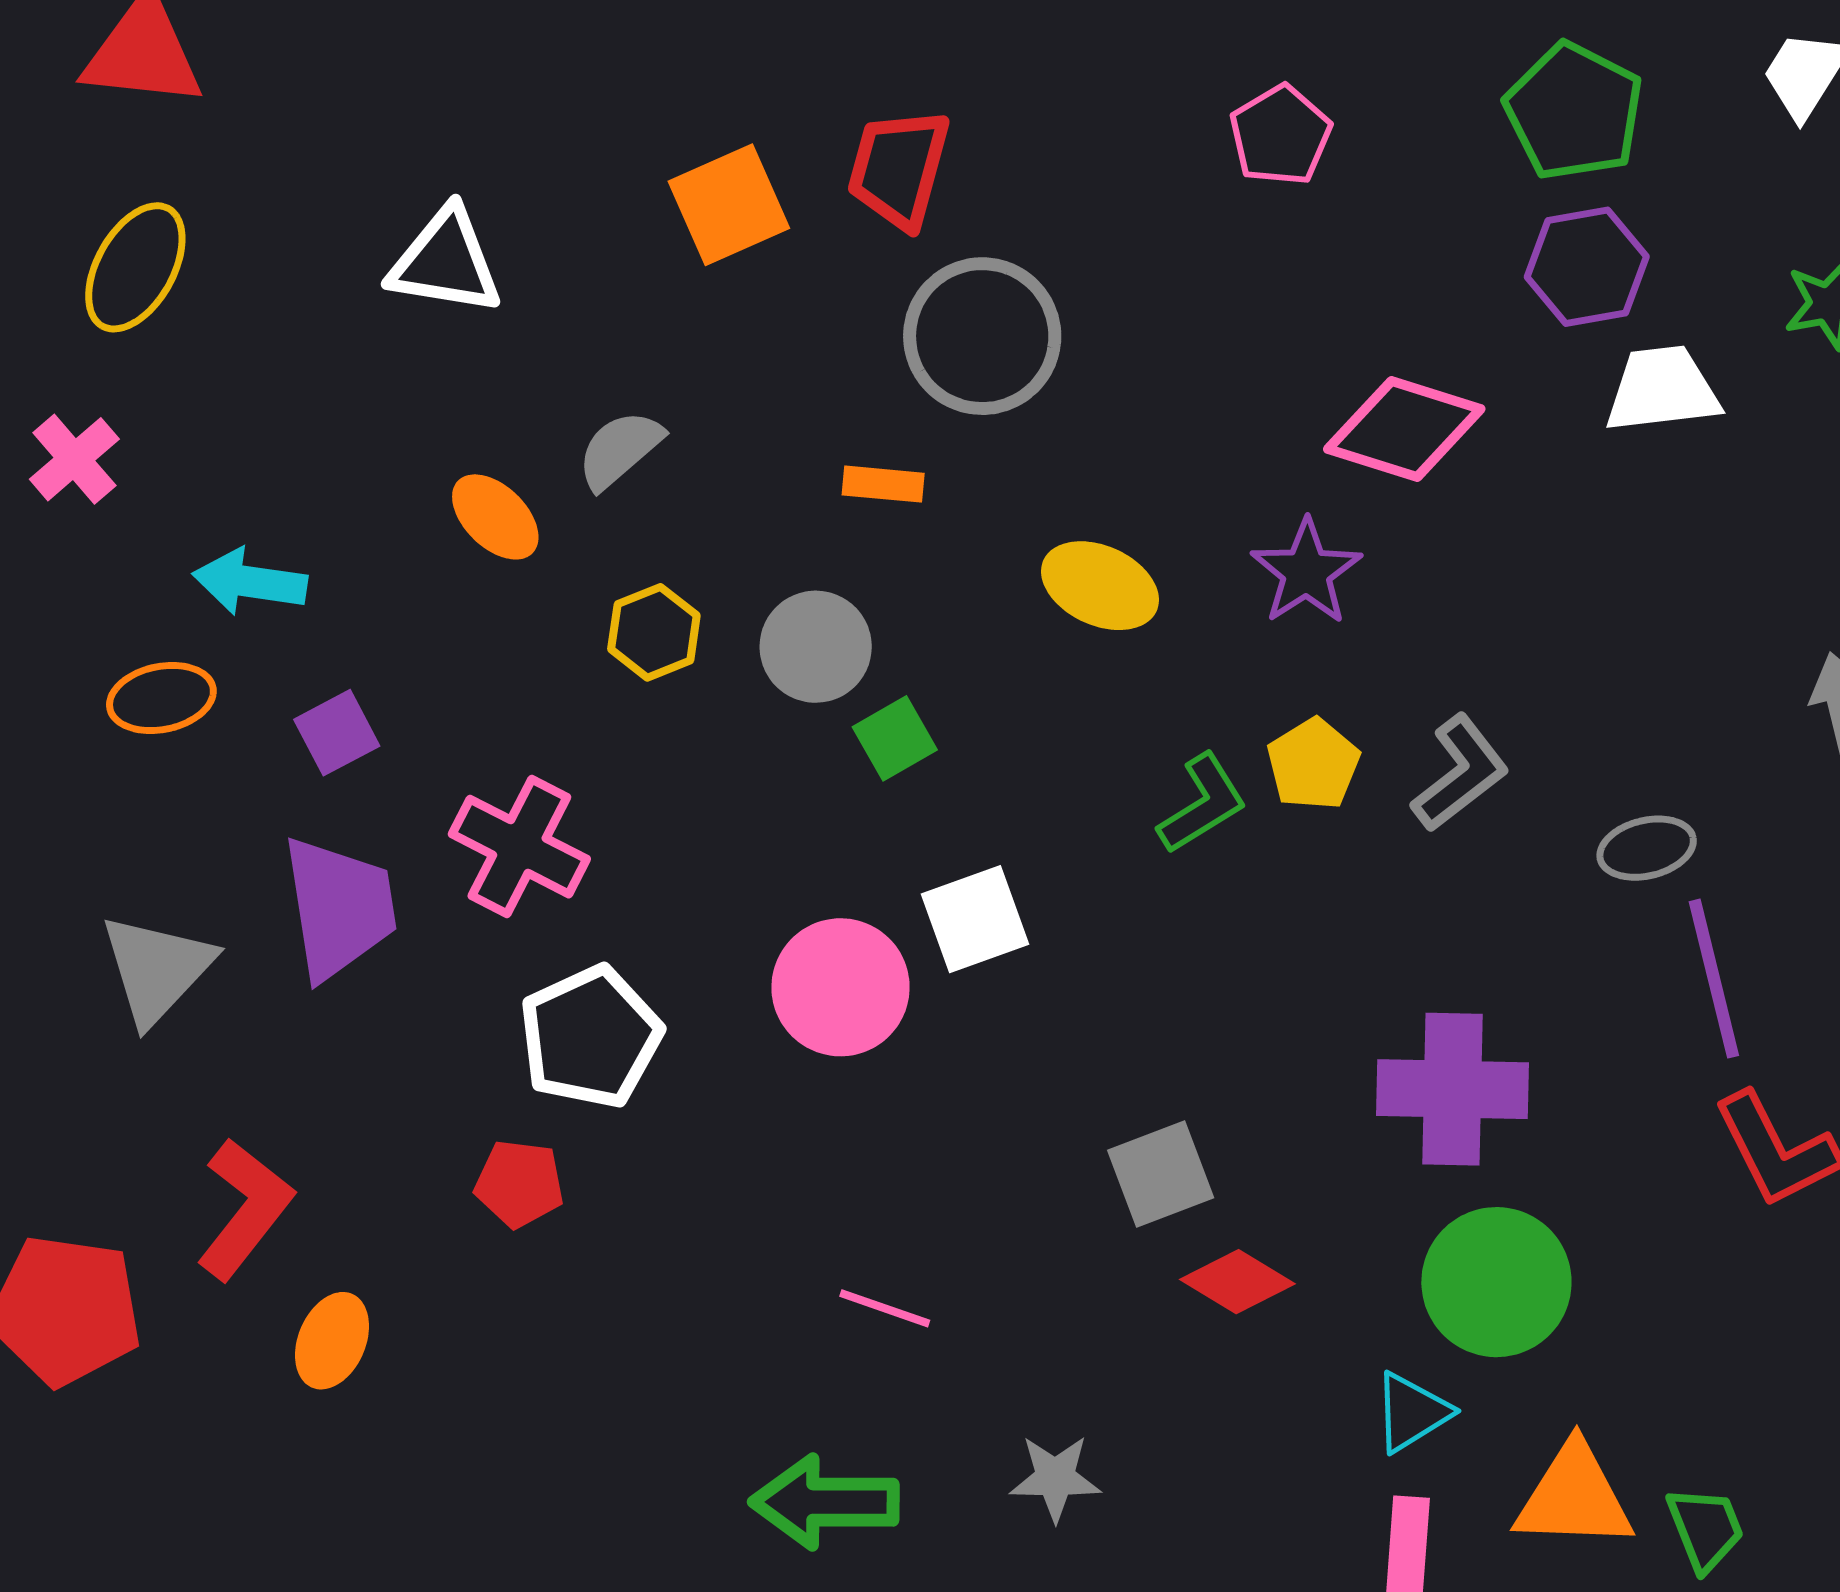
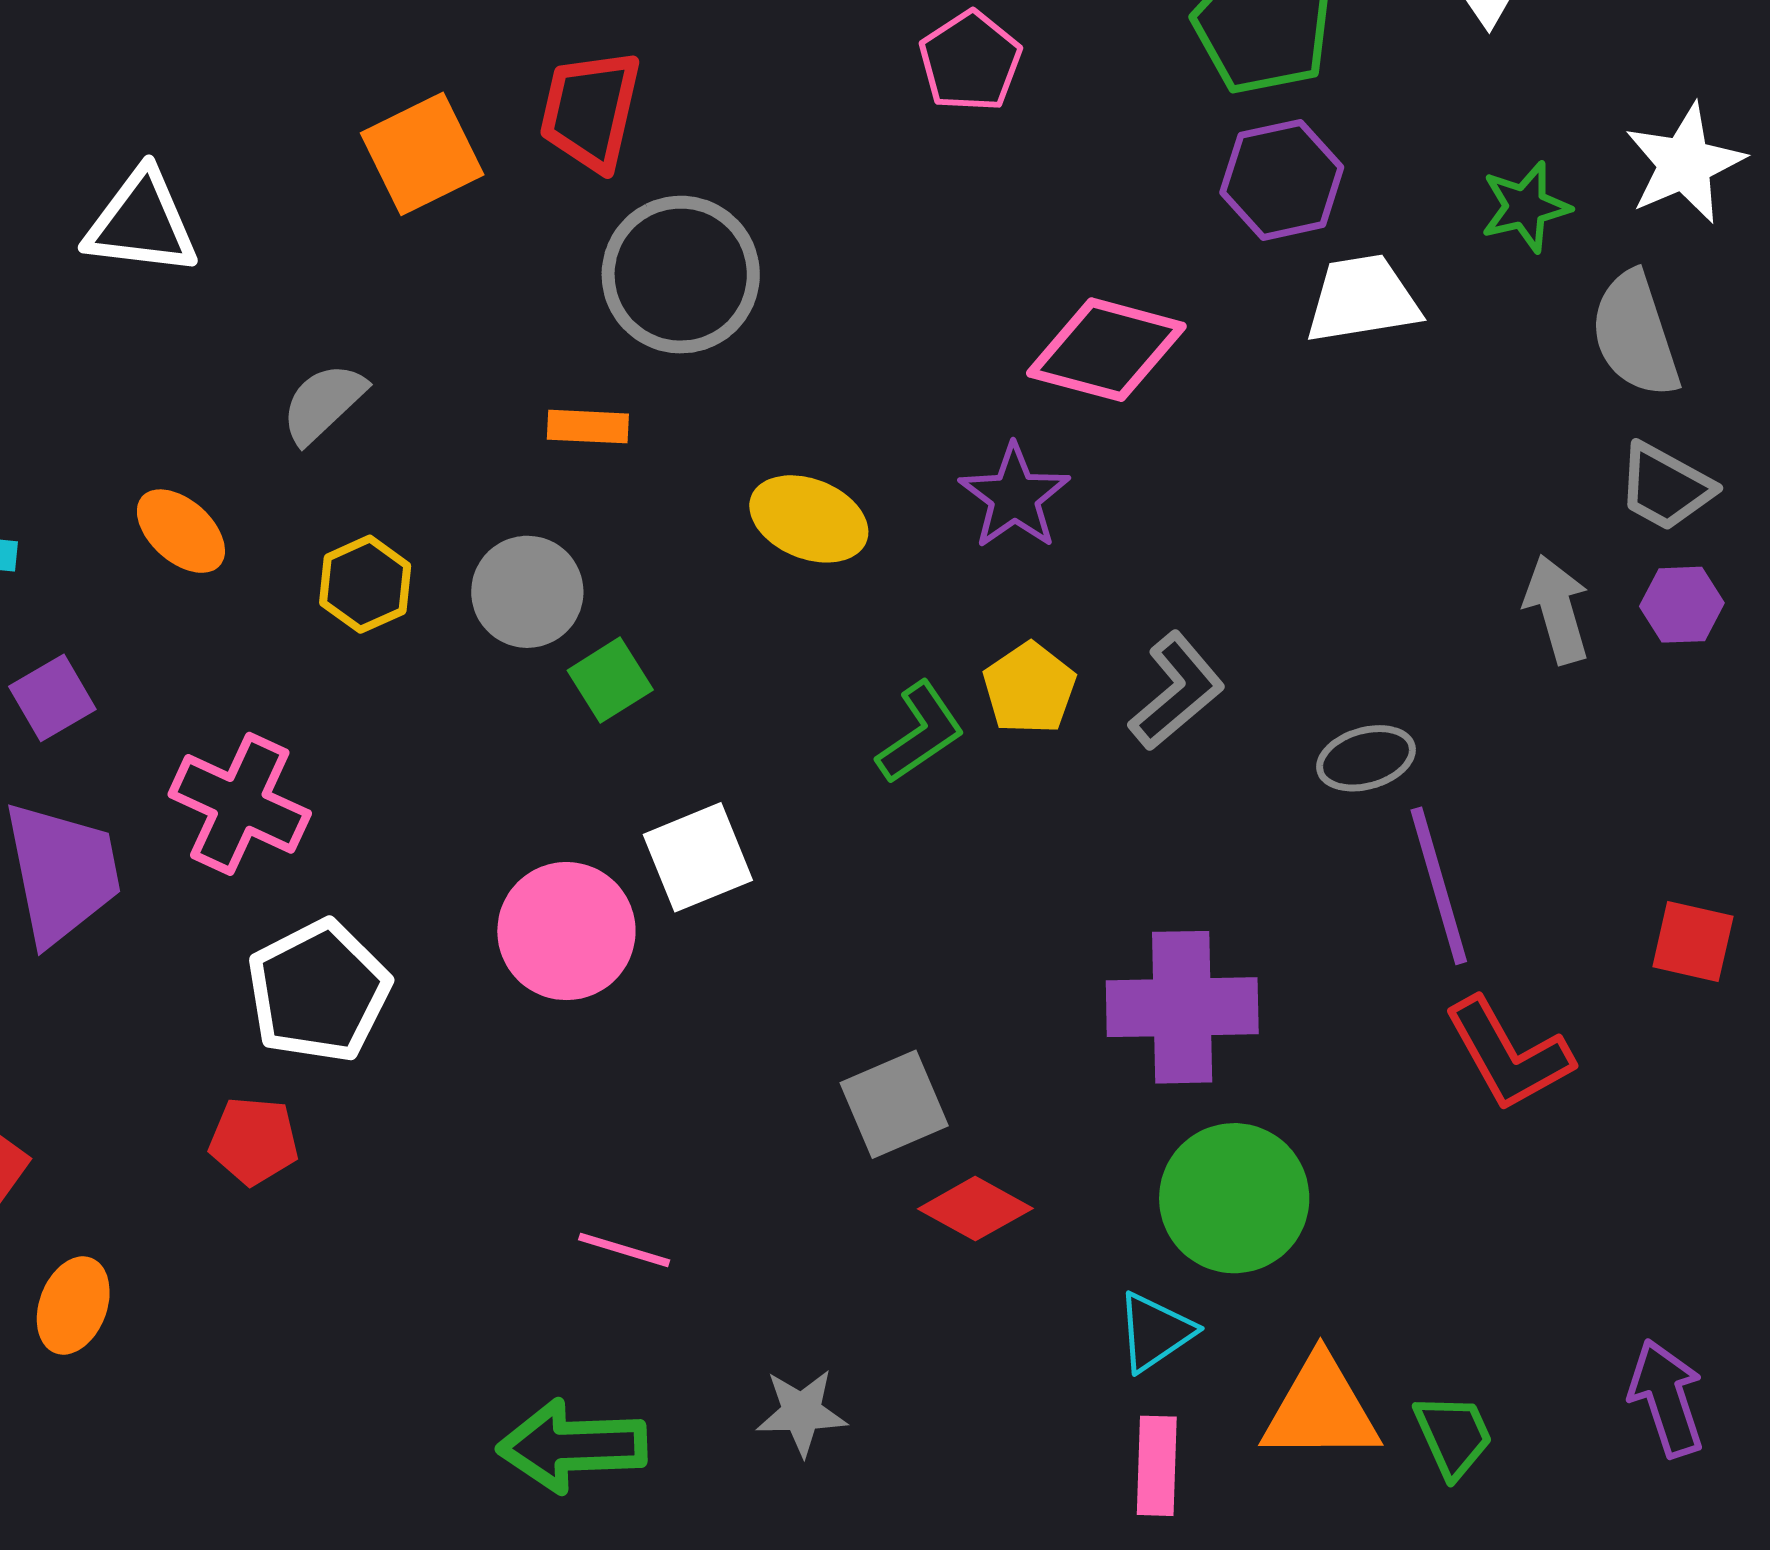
orange ellipse: (495, 517) -> (181, 531), moved

